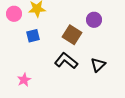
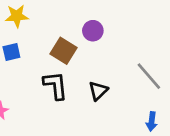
black L-shape: (66, 61) -> (55, 85), turned 45

